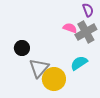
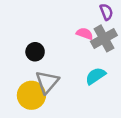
black circle: (22, 48) -> (35, 52), moved
yellow circle: (54, 79) -> (31, 95), moved

